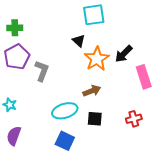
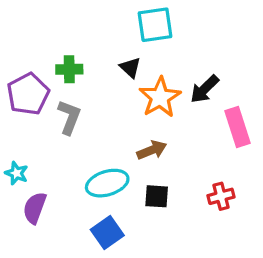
green cross: (15, 28) -> (69, 69), moved
purple semicircle: (14, 136) -> (35, 208), moved
blue square: (65, 141) -> (107, 233), turned 30

